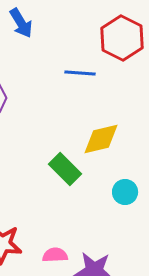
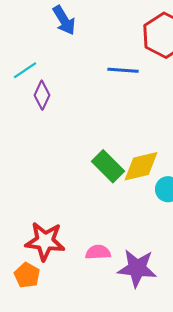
yellow diamond: (101, 139) -> (141, 166), moved

